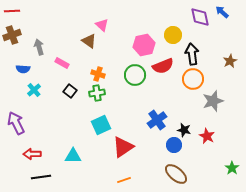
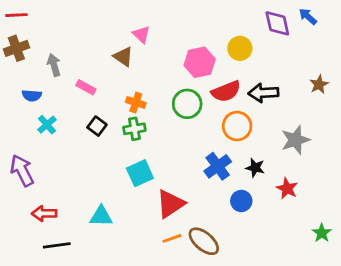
black arrow: (192, 54) -> (263, 93), moved, turned -85
orange circle: (193, 79) -> (237, 126), moved
black star: (184, 130) -> (255, 168), moved
brown ellipse: (176, 174) -> (204, 241), moved
orange line: (124, 180) -> (172, 238), moved

